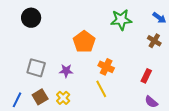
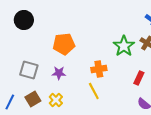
green star: (121, 20) -> (124, 46), moved, turned -30
orange pentagon: (84, 42) -> (64, 44), moved, turned 30
orange cross: (106, 67) -> (99, 69), turned -35

